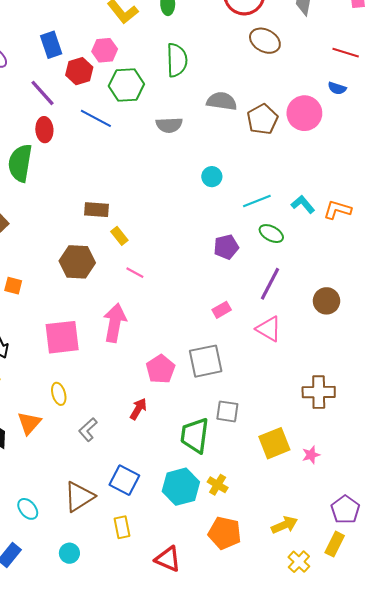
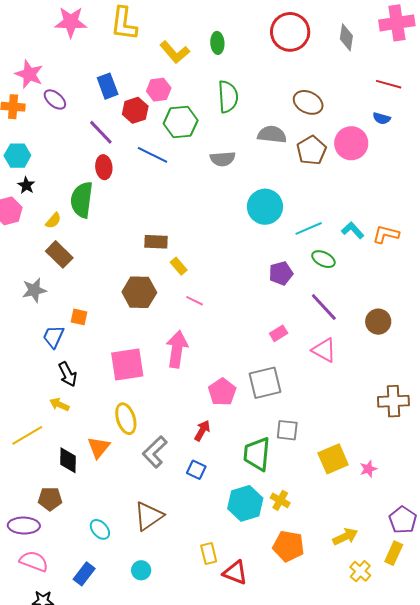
brown ellipse: (265, 41) -> (308, 102), moved
cyan circle: (212, 177) -> (265, 207), size x1.8
purple line: (270, 284) -> (324, 307), turned -68
brown cross: (319, 392) -> (393, 401), moved
yellow ellipse: (59, 394) -> (126, 419), size x1.4
gray L-shape: (88, 430) -> (155, 452), size x1.4
blue square: (124, 480) -> (196, 470), moved, size x0.7
yellow rectangle: (122, 527) -> (209, 553), moved

